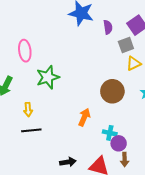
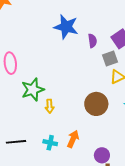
yellow arrow: (28, 109) -> (49, 106), moved
orange arrow: (84, 117) -> (73, 139), moved
cyan cross: (110, 133) -> (50, 143), moved

